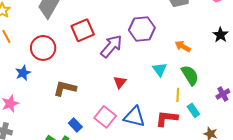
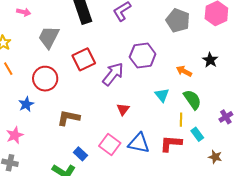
black star: (221, 35) -> (210, 60), moved

